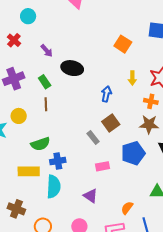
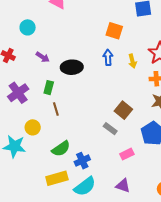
cyan circle: (28, 16) -> (28, 27), moved
green rectangle: (45, 82) -> (49, 88), turned 64
blue arrow: (106, 94) -> (108, 57), moved
cyan semicircle: (54, 187) -> (85, 186), turned 65

